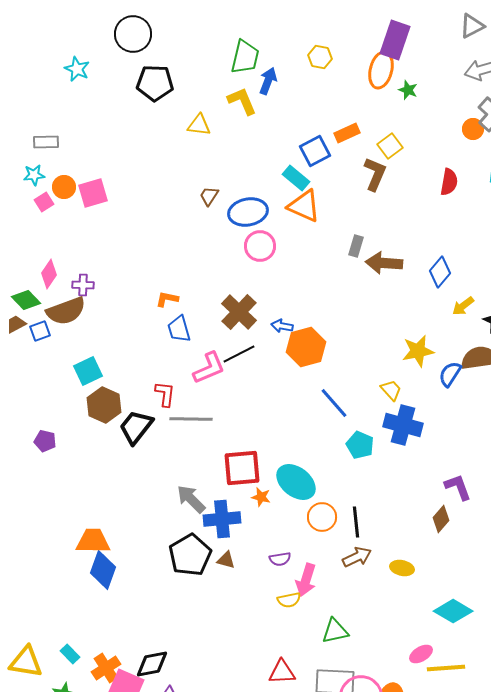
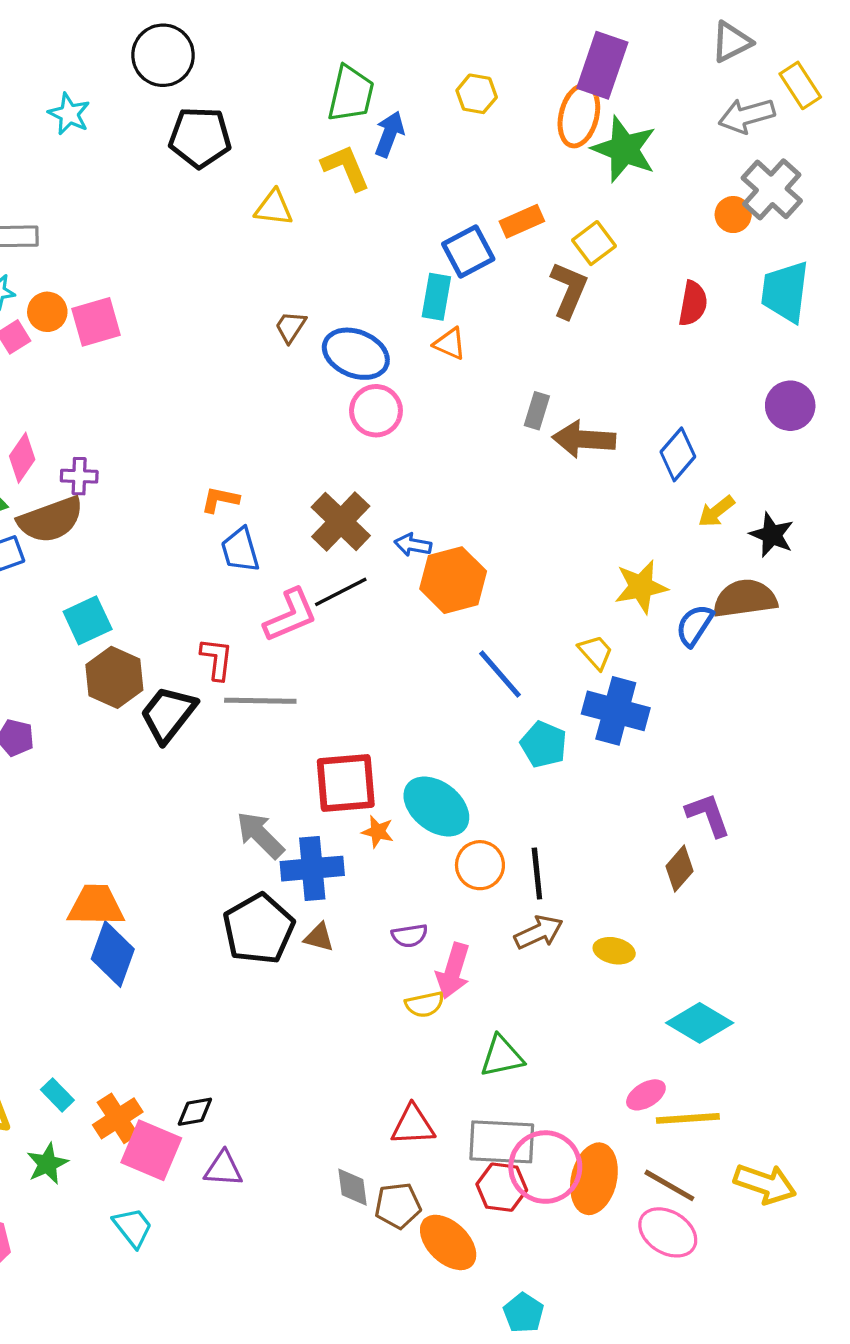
green star: (408, 90) -> (624, 149), size x2.0
cyan rectangle: (296, 178) -> (436, 297), turned 60
orange triangle: (304, 206) -> (450, 344), size x0.6
blue ellipse: (248, 212) -> (356, 354), turned 33
black diamond: (152, 664) -> (195, 1112), size x0.7

